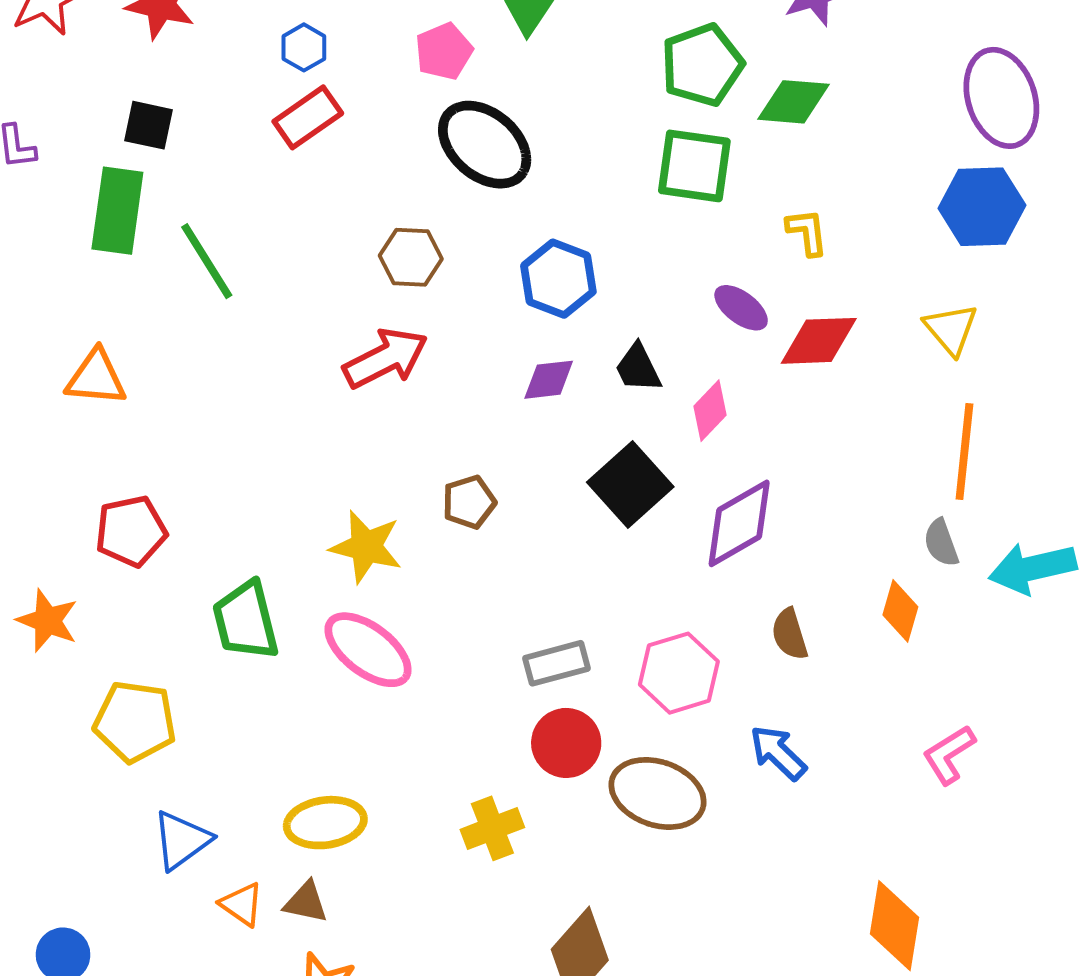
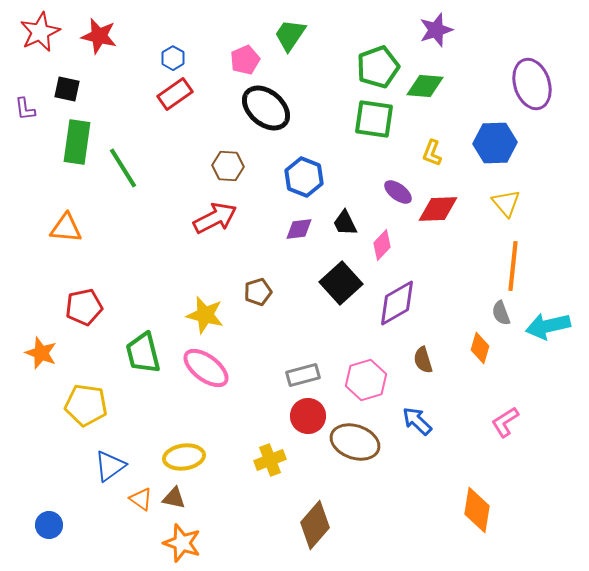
black square: (148, 125) -> (67, 89), moved
blue hexagon: (982, 207) -> (495, 143), moved
yellow L-shape: (807, 232) -> (432, 153), turned -152

